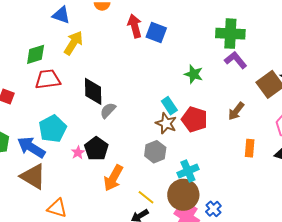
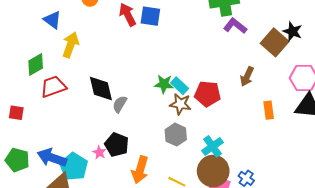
blue triangle: (61, 15) -> (52, 20), turned 30
green star: (194, 74) -> (164, 84), moved
cyan pentagon: (53, 129) -> (74, 167), moved

